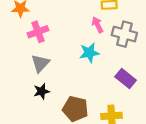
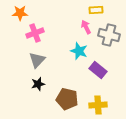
cyan star: (89, 53) -> (79, 51), turned 30
purple rectangle: (126, 78) -> (98, 70), moved

